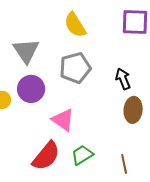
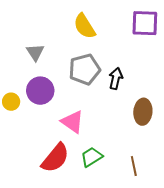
gray triangle: (26, 51) -> (35, 52), size x0.7
black arrow: (123, 79) -> (116, 78), moved, turned 35

